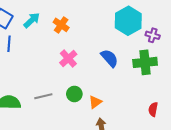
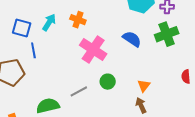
pink cross: (68, 58) -> (93, 49), size x1.5
orange triangle: (95, 102) -> (144, 86), moved

